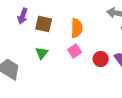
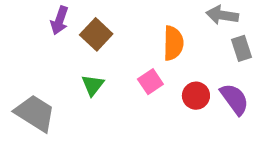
brown square: (44, 24) -> (96, 34), turned 30
orange semicircle: (77, 28) -> (173, 43), moved

